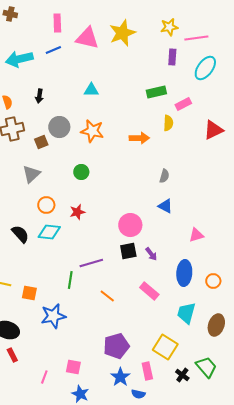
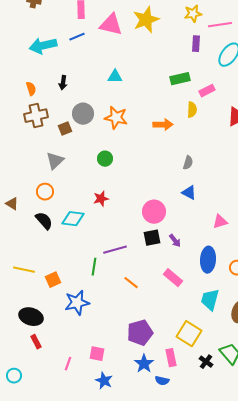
orange circle: (46, 205) -> (45, 192), moved
orange square: (29, 293) -> (53, 280), turned -35

